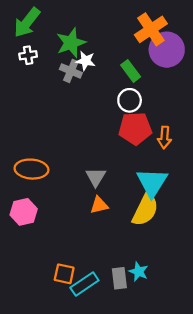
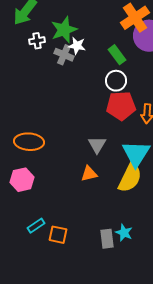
white cross: (28, 55) -> (37, 41), moved
gray triangle: (96, 177) -> (97, 145), moved
cyan rectangle: (84, 284) -> (36, 226), moved, size x0.7

